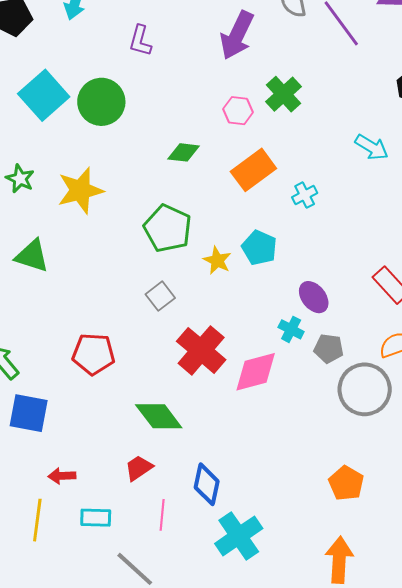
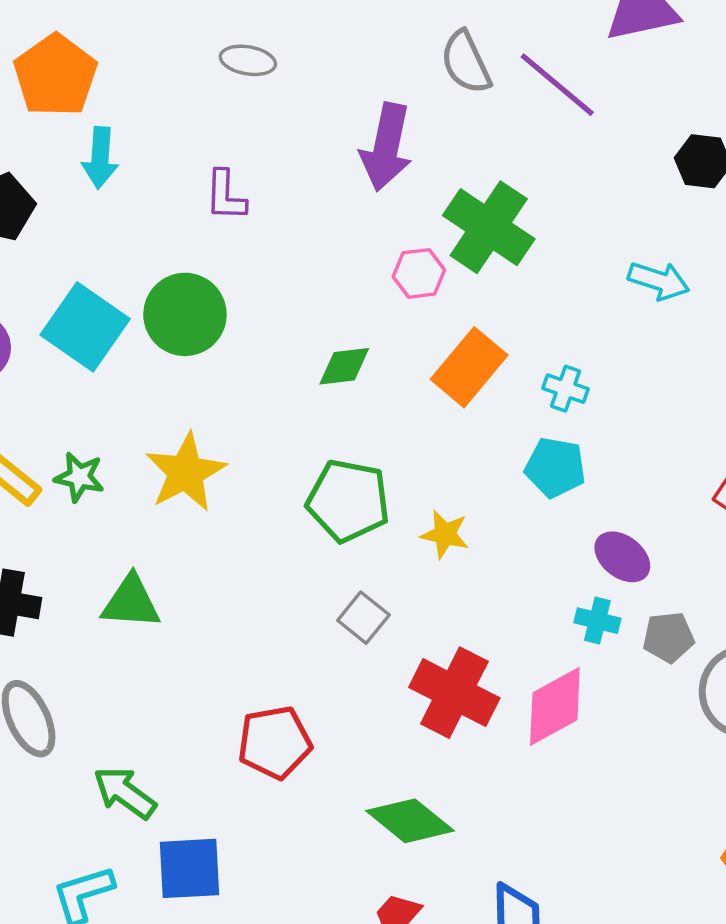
green cross: (283, 94) -> (489, 227), size x1.4
cyan cross: (305, 195) -> (565, 389), turned -30
cyan pentagon: (259, 248) -> (555, 468), moved

